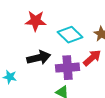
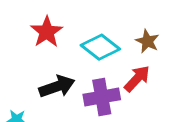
red star: (36, 21) -> (47, 32), turned -30

